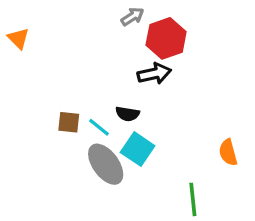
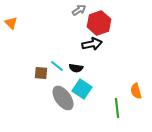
cyan line: (99, 127) -> (57, 66), moved
green line: (193, 199) -> (117, 108), moved

